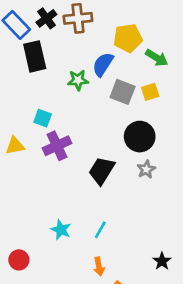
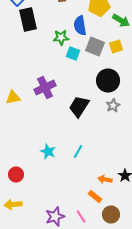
blue semicircle: (103, 64) -> (80, 26), turned -42
cyan square: (43, 118) -> (73, 54), moved
yellow triangle: (15, 146) -> (13, 98), moved
orange arrow: (99, 266) -> (105, 180), moved, turned 112

